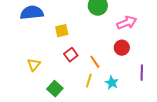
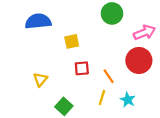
red circle: (122, 48) -> (139, 60), size x1.5
red square: (71, 55) -> (82, 68), turned 32

